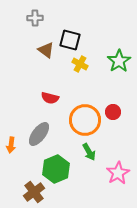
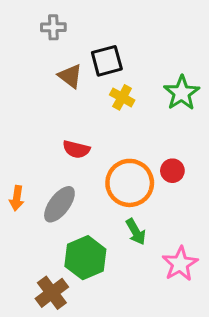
black square: (70, 40) -> (107, 61), turned -30
orange arrow: (11, 145) -> (17, 198), moved

